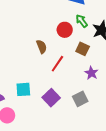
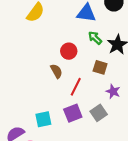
red circle: (65, 30) -> (69, 51), moved
purple square: (51, 98) -> (73, 113), moved, turned 30
gray square: (80, 99) -> (99, 113), moved

